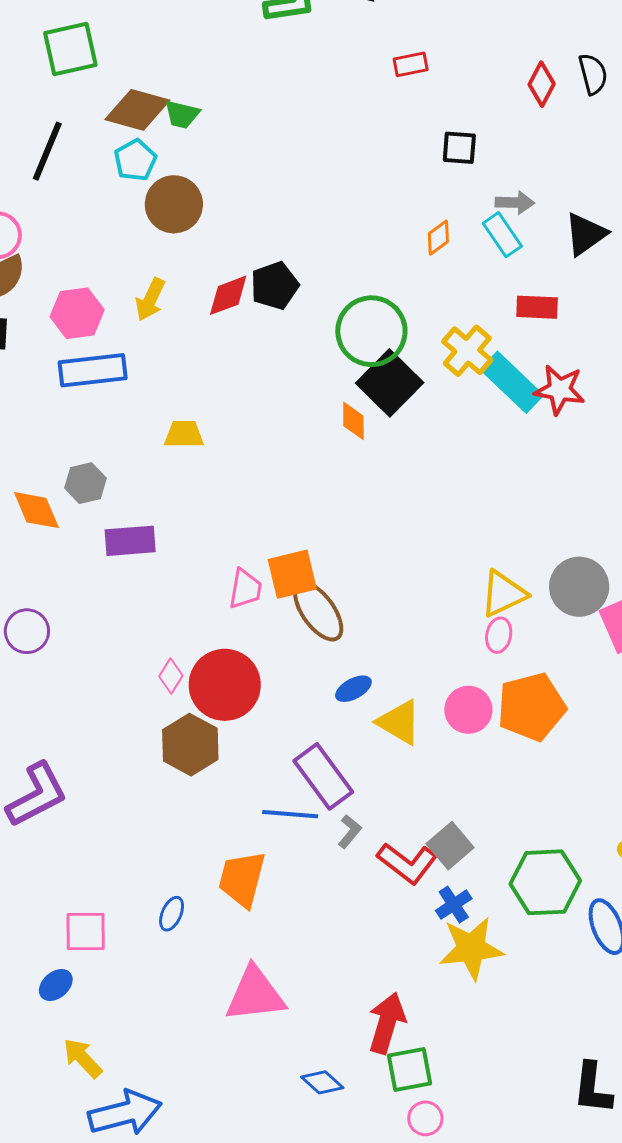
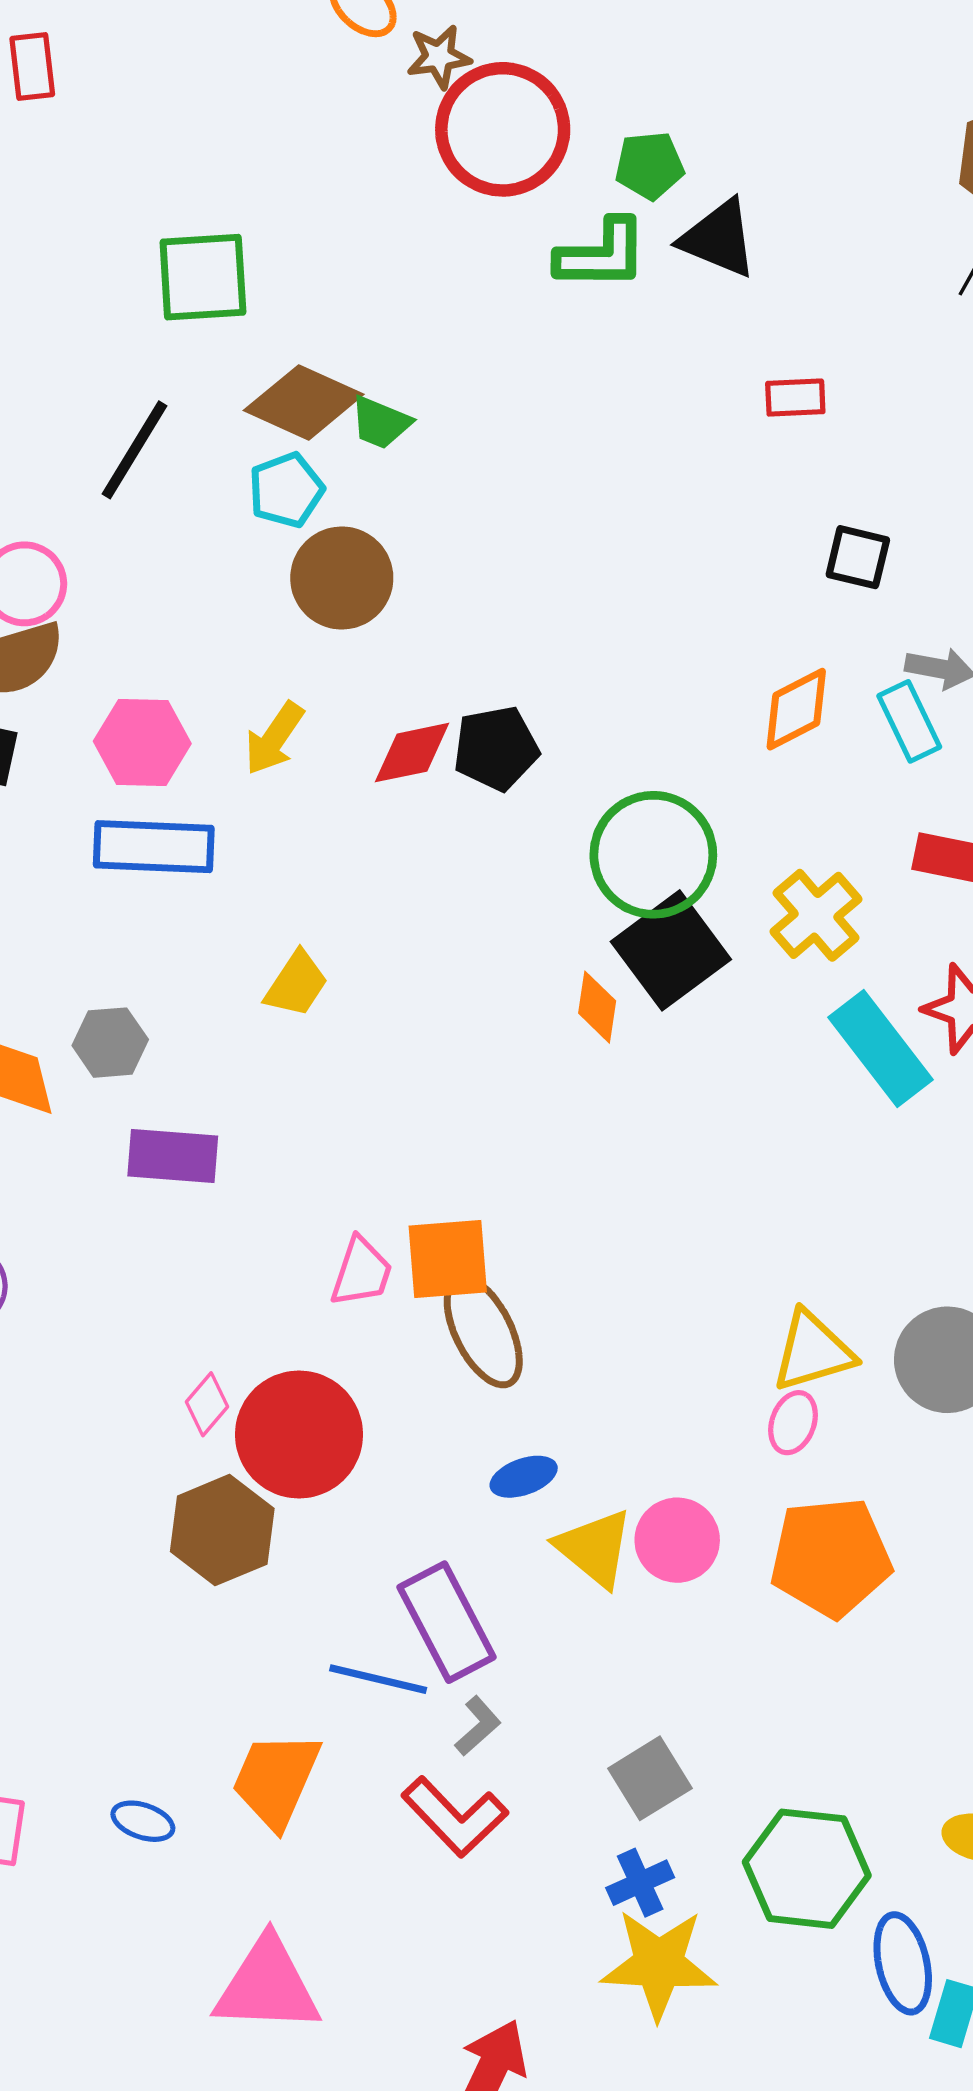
orange diamond: (438, 238) -> (796, 709), size x1.4
cyan rectangle: (512, 382) -> (881, 1048), moved
yellow trapezoid: (184, 434) -> (296, 984), turned 114
pink circle: (468, 710) -> (677, 1540), moved
red L-shape: (407, 863) -> (455, 1817), moved
blue ellipse: (172, 914) -> (143, 1821), turned 76

